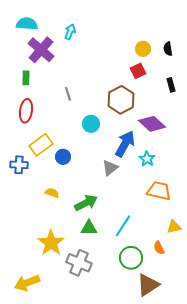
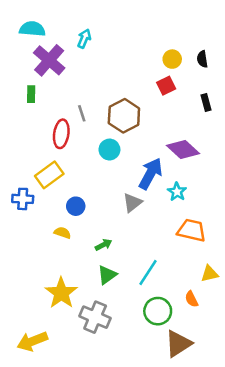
brown hexagon: (121, 100) -> (124, 116), moved
red ellipse: (26, 111) -> (61, 134), moved
blue circle: (63, 157) -> (76, 206), moved
green arrow: (86, 203) -> (103, 245), size x0.6
green triangle: (89, 228) -> (107, 275), turned -36

